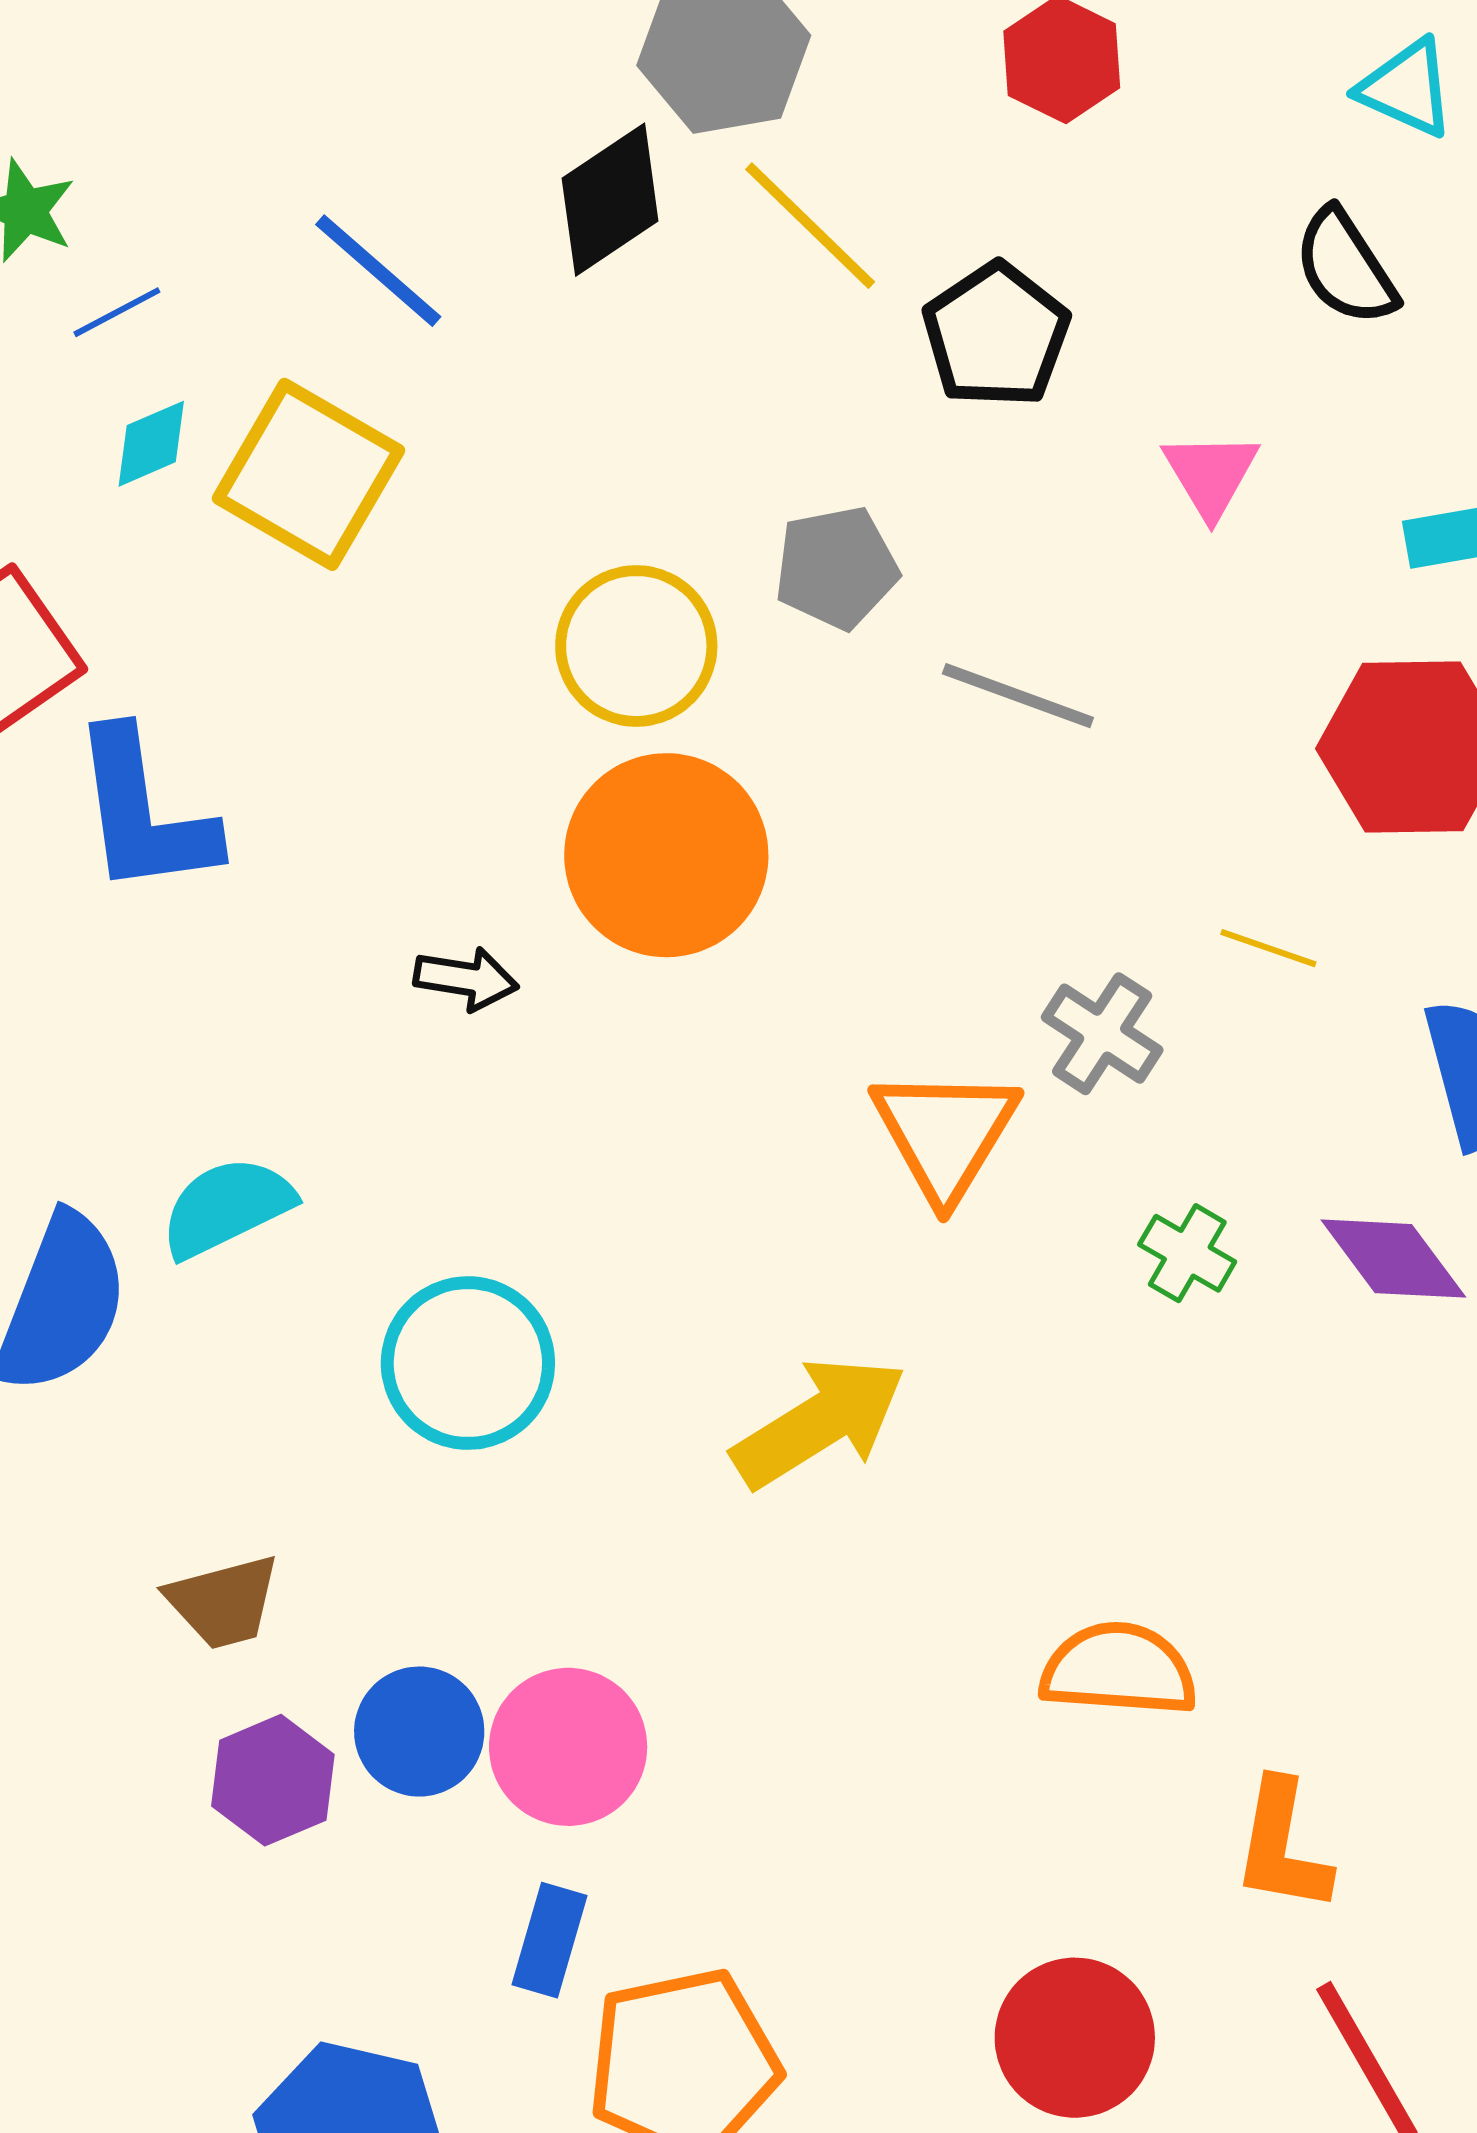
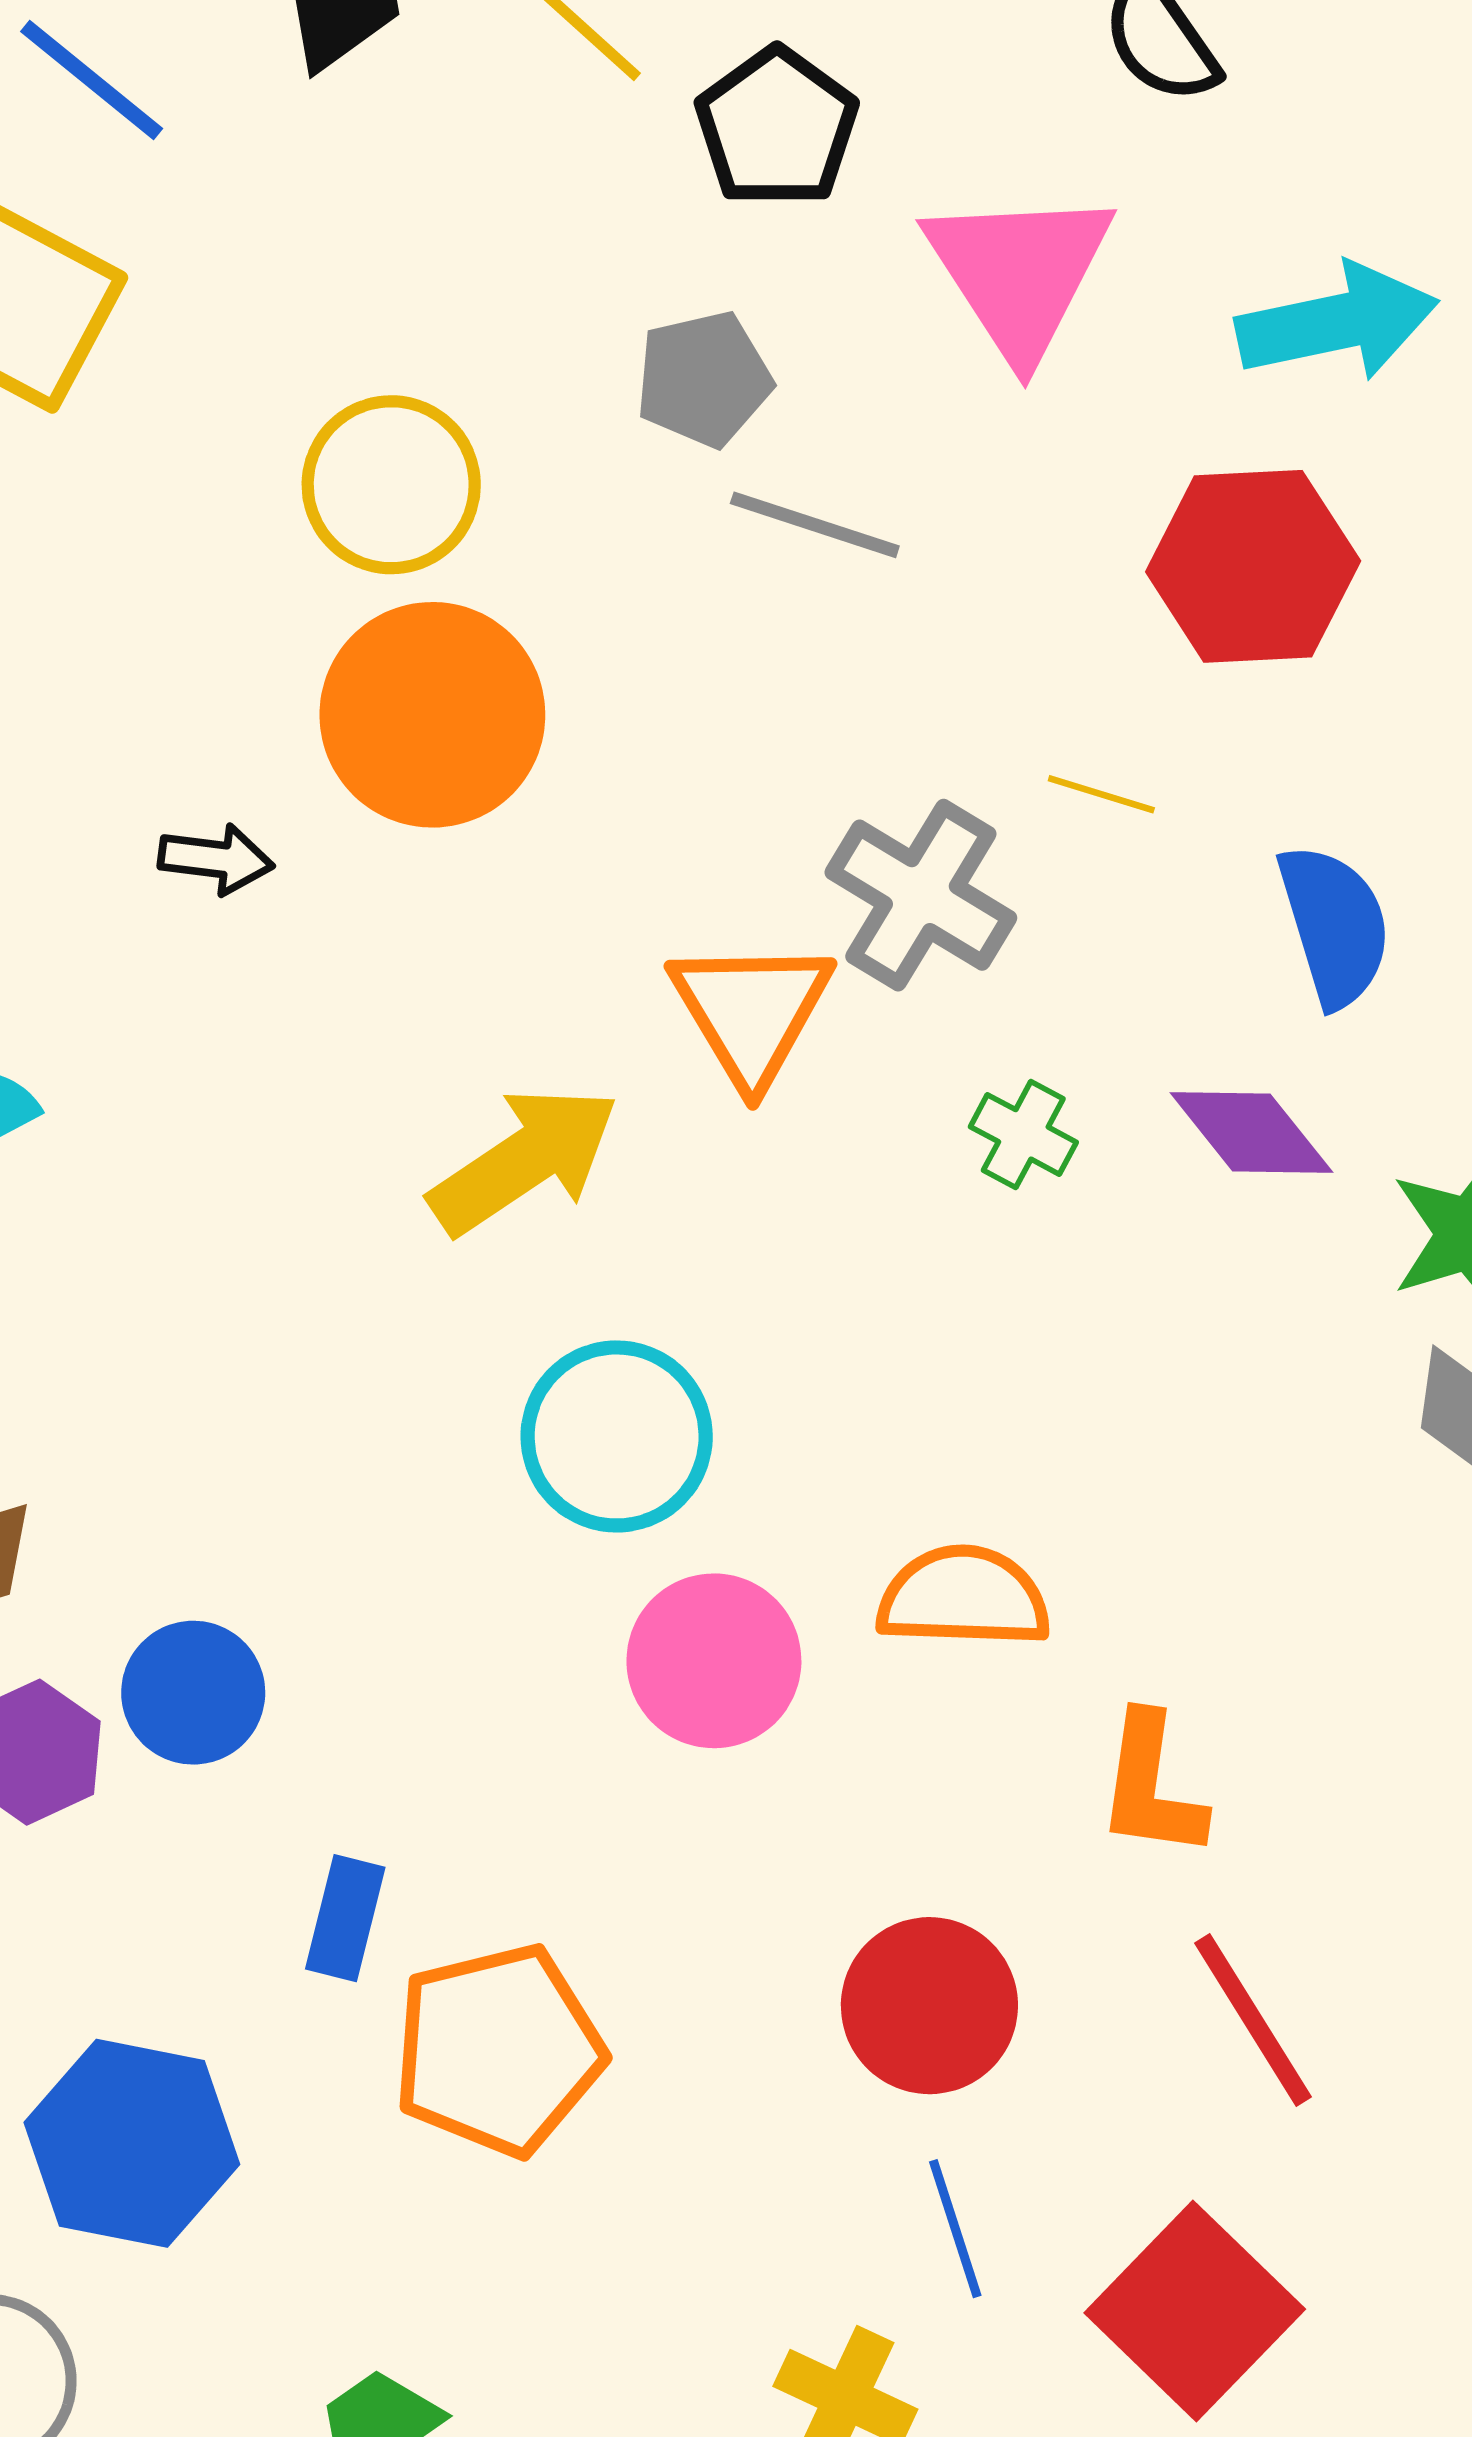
pink triangle: (1211, 474) -> (1019, 273), size x1.8
gray pentagon: (836, 568) -> (704, 379), moved
gray cross: (1102, 1034) -> (921, 895), size x1.4
cyan circle: (468, 1363) -> (617, 1436), moved
yellow arrow: (819, 1422) -> (524, 1160), moved
pink circle: (568, 1747) -> (714, 1661), moved

